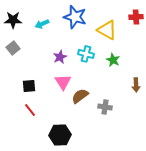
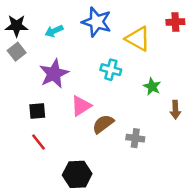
gray square: (13, 48) -> (17, 52), moved
purple star: (60, 57) -> (54, 74), moved, size x1.6
green star: (113, 60) -> (152, 87), moved
pink triangle: (63, 82) -> (81, 106), turned 30

